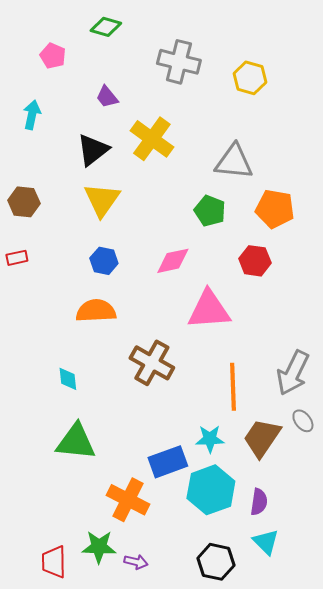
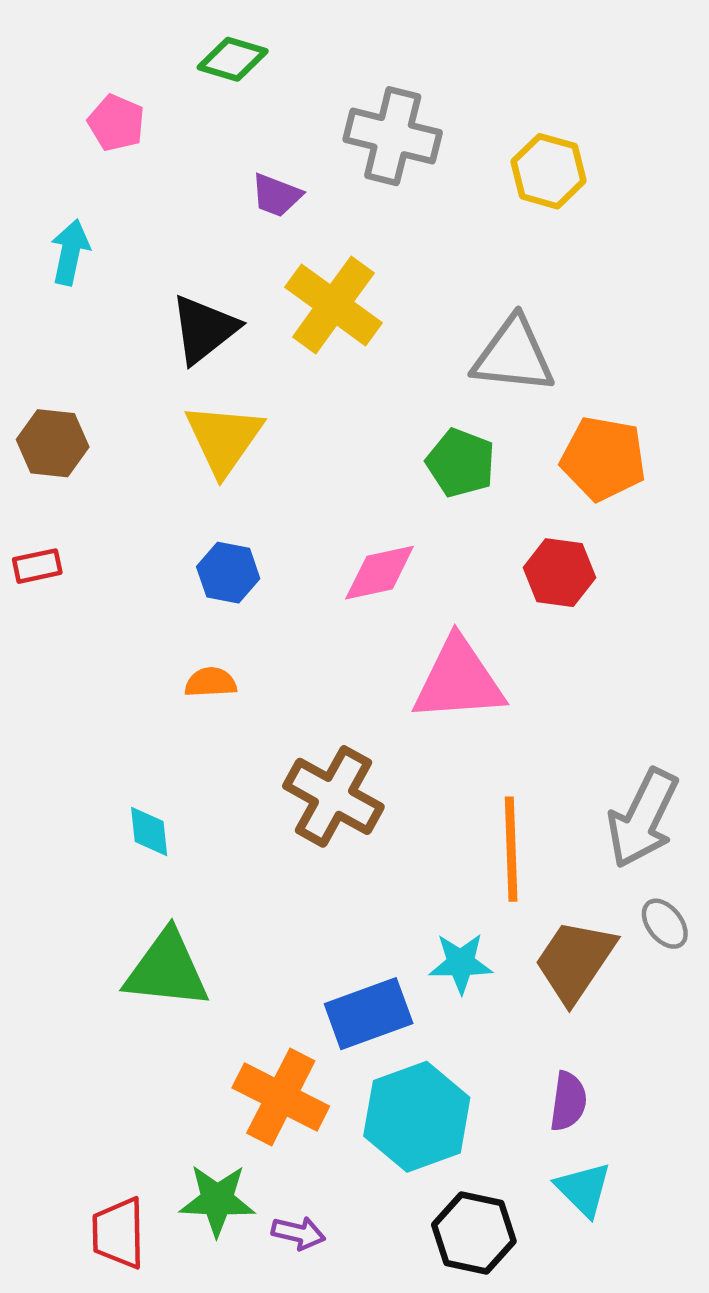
purple trapezoid: (107, 97) -> (276, 195), moved, turned -30
orange semicircle: (96, 311) -> (211, 682), size x0.6
cyan hexagon: (211, 490) -> (417, 1117), moved

